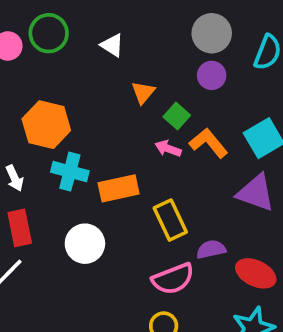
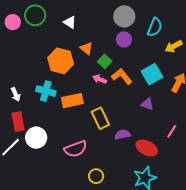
orange triangle: (143, 92) -> (86, 48), turned -32
orange hexagon: (46, 125) -> (61, 61), moved
purple triangle: (256, 193) -> (147, 104), size x0.6
white circle: (85, 244) -> (36, 138), moved
pink semicircle: (173, 279) -> (76, 149), moved

